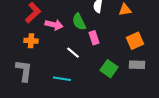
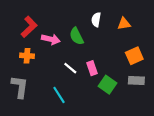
pink rectangle: (94, 38) -> (92, 68), moved
cyan line: (62, 79) -> (59, 95), turned 48

